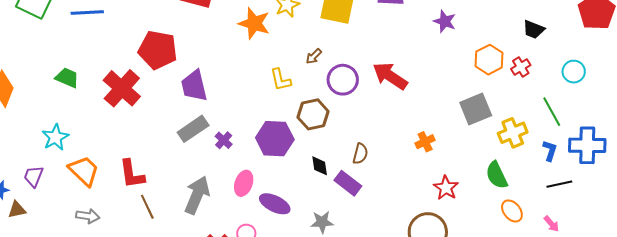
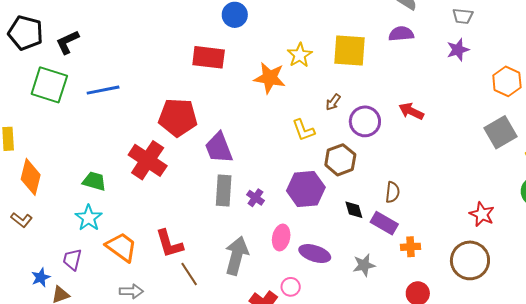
purple star: (445, 21) -> (458, 50), turned -30
red arrow: (390, 76) -> (411, 111), size x0.7
green trapezoid: (67, 78) -> (94, 181), moved
gray rectangle: (193, 129) -> (224, 191), turned -44
orange cross: (425, 142) -> (411, 247), moved, turned 30

